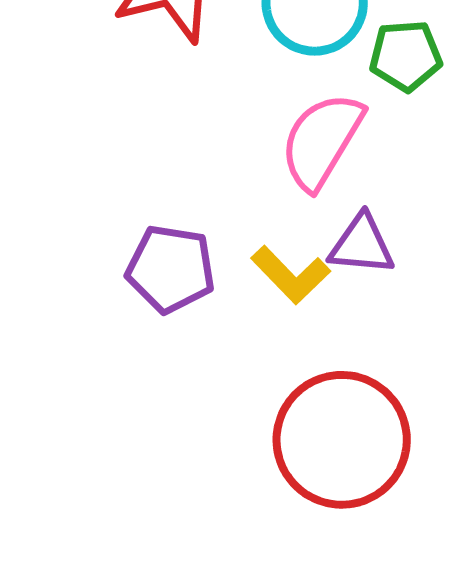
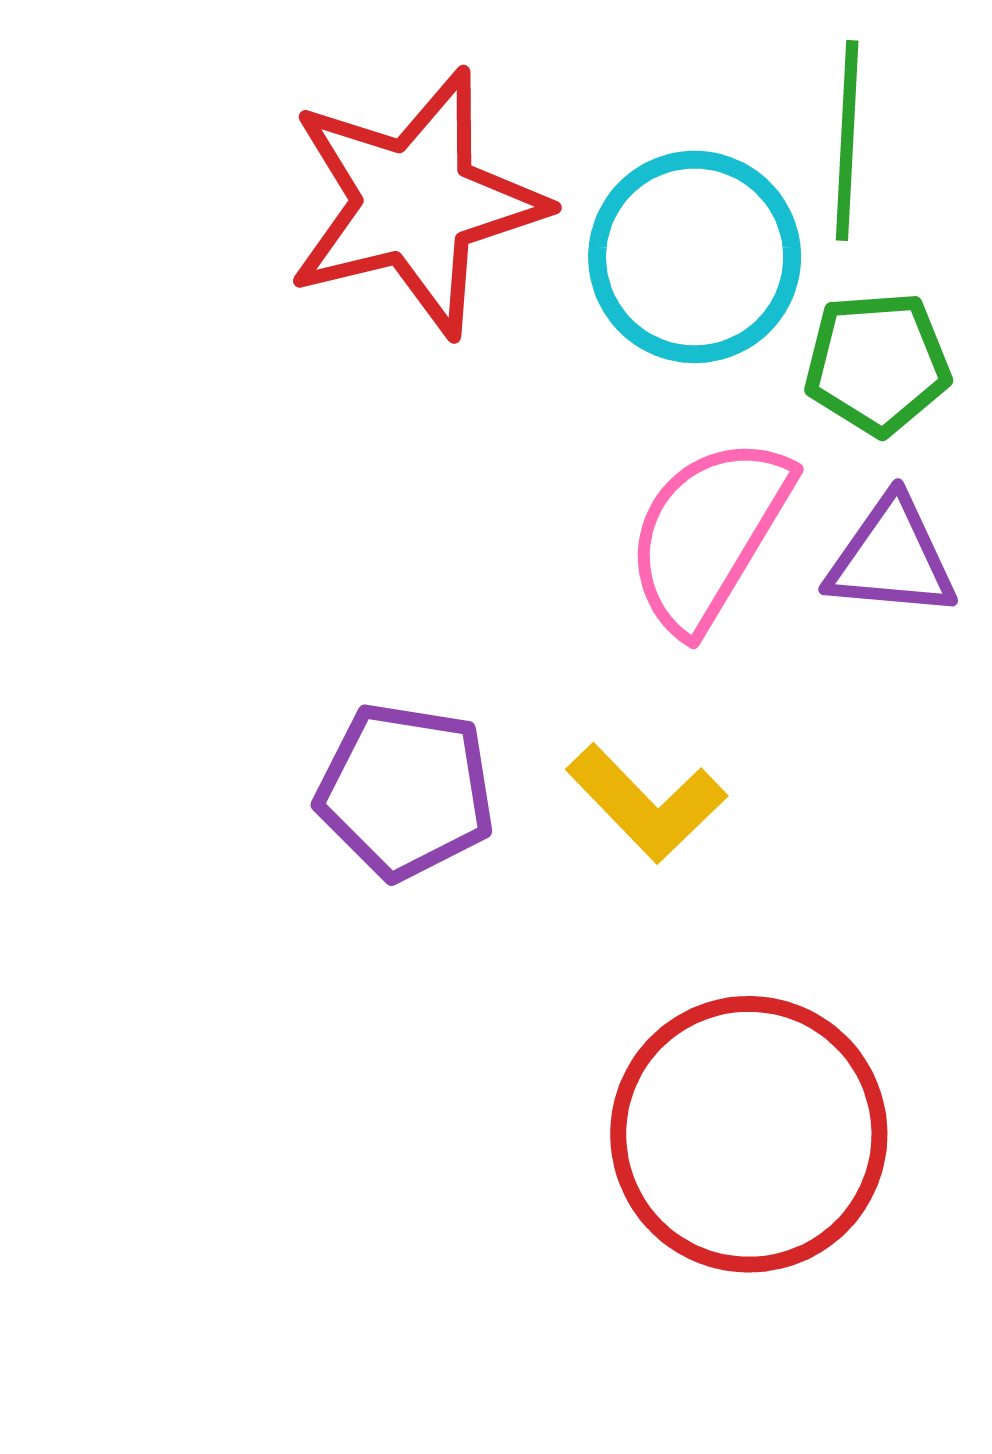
purple triangle: (362, 245) -> (891, 558), moved

